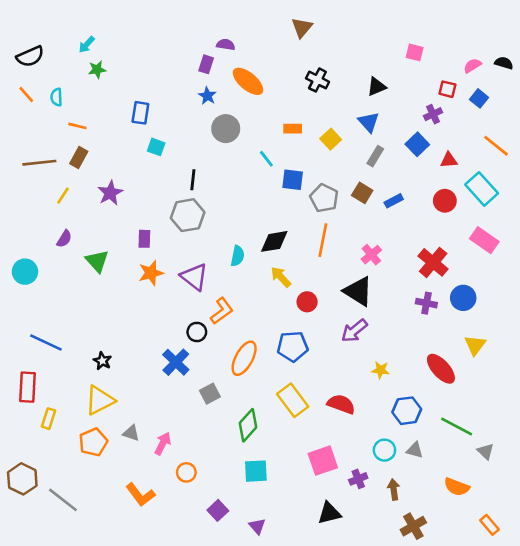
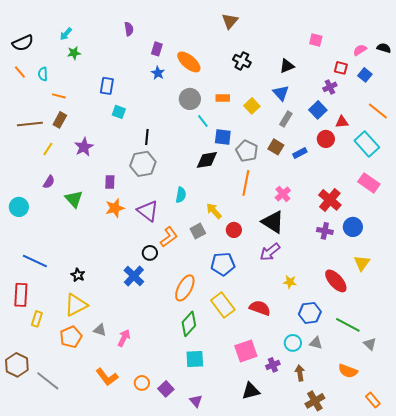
purple semicircle: (226, 45) -> (129, 29), moved, turned 72
gray circle: (226, 129) -> (190, 99), moved
red circle: (445, 201) -> (326, 139), moved
black diamond: (274, 241) -> (207, 160), moved
orange ellipse: (244, 358) -> (185, 288), moved
gray square: (210, 394) -> (198, 231), moved
orange circle: (186, 472) -> (142, 383), moved

